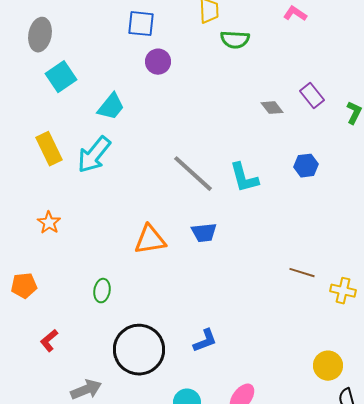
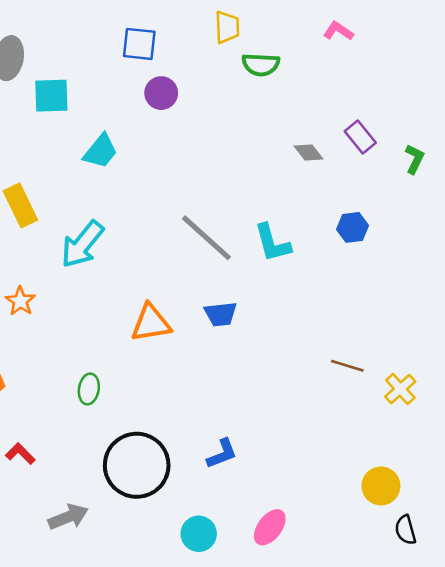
cyan square: (61, 77) -> (51, 96), moved, turned 32
cyan arrow: (94, 155) -> (82, 244), moved
yellow cross: (343, 291) -> (400, 389), turned 35
red L-shape: (49, 341) -> (20, 454), turned 85

